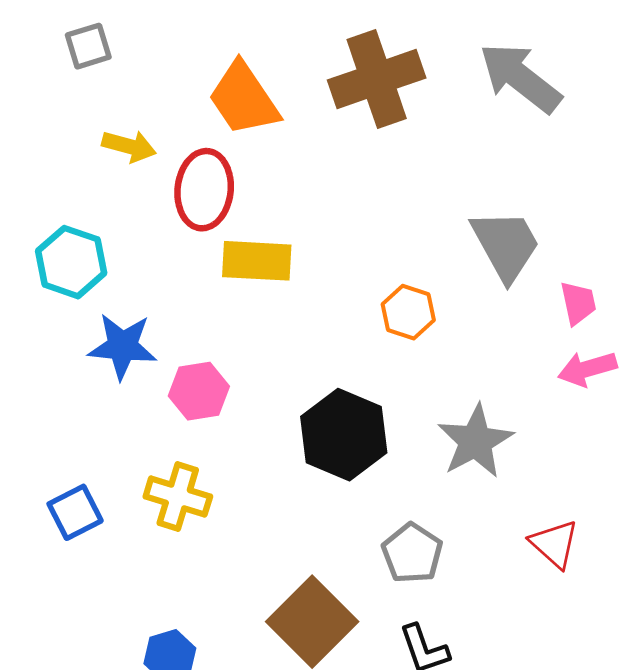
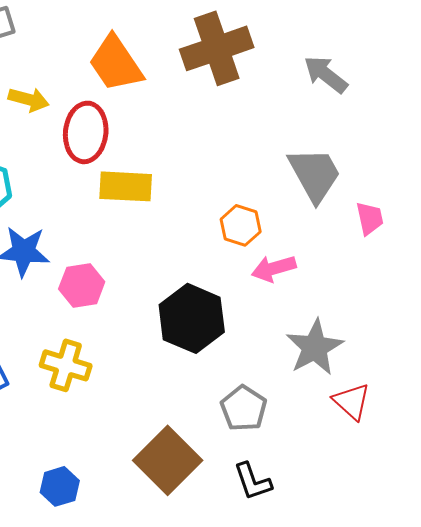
gray arrow: (520, 78) -> (326, 74), moved, size x0.7
pink arrow: (587, 369) -> (274, 268), moved
gray star: (475, 441) -> (315, 347), moved

